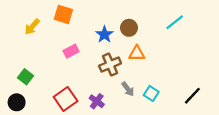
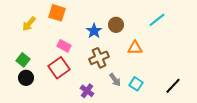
pink rectangle: (71, 51) -> (64, 46), turned 56
orange triangle: (137, 53) -> (135, 48), moved
green square: (26, 77) -> (23, 60), moved
red square: (66, 99) -> (59, 68), moved
black circle: (17, 102) -> (26, 78), moved

